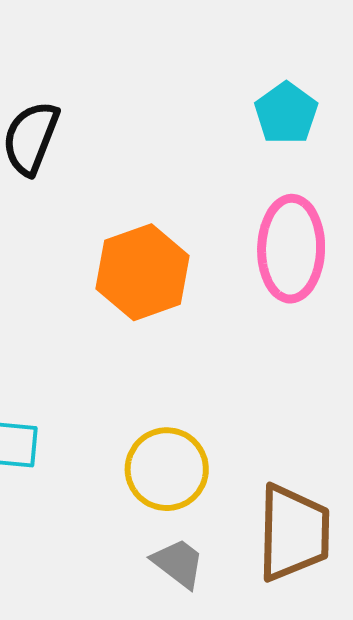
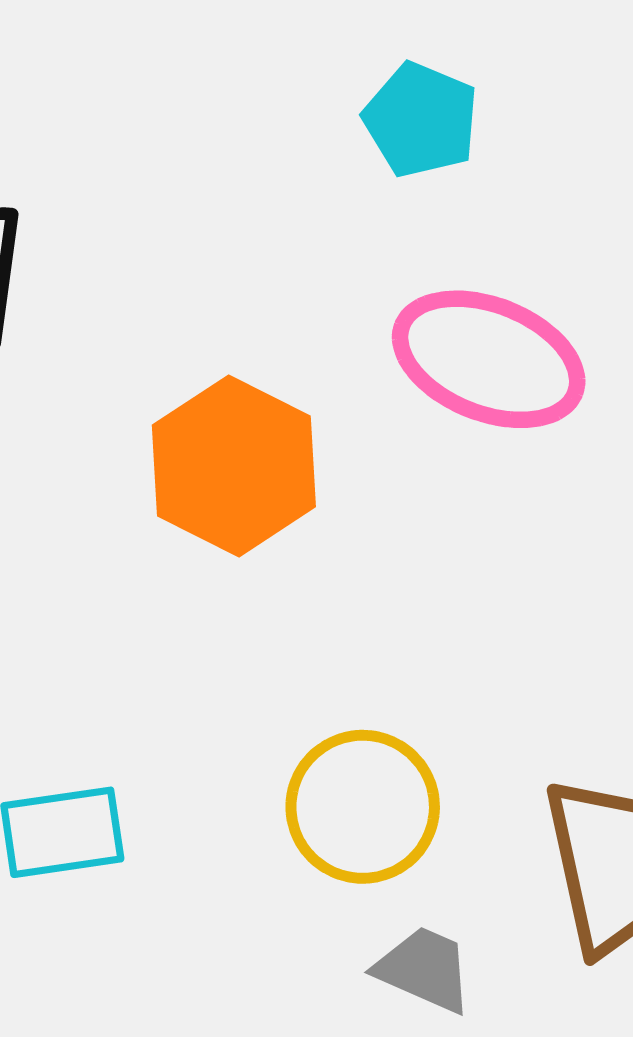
pink ellipse: (291, 249) -> (489, 359), turned -56

